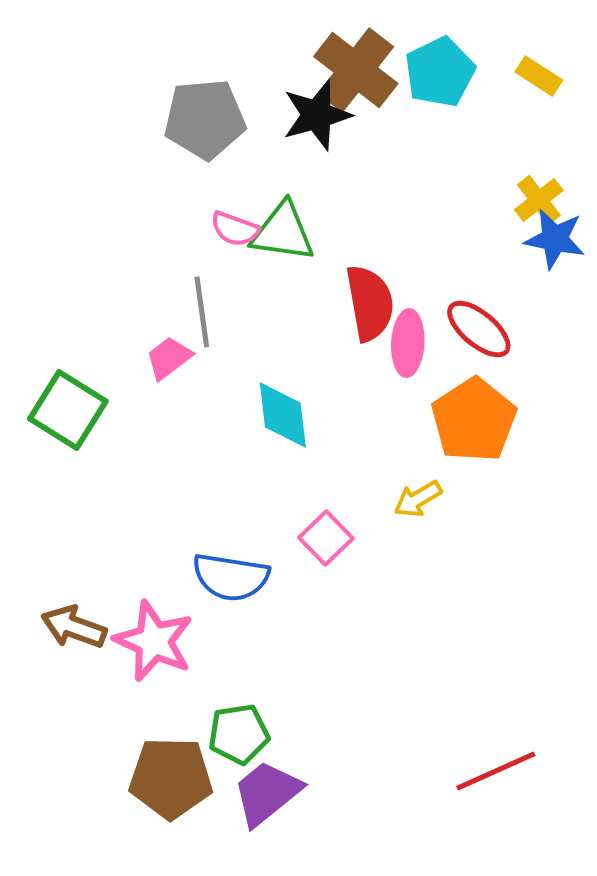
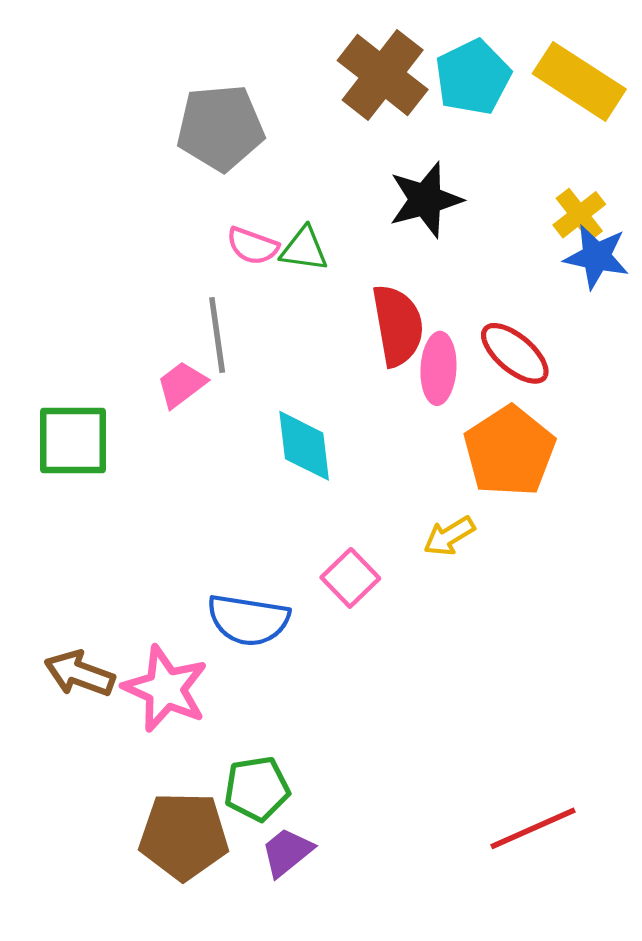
yellow rectangle: (539, 76) -> (579, 81), size x1.8
black star: (317, 115) -> (426, 200), moved
green triangle: (283, 232) -> (304, 249), size x0.7
green square: (68, 410) -> (73, 440), turned -32
purple trapezoid: (267, 793) -> (287, 852), size x0.7

